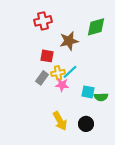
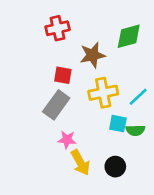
cyan line: (70, 72) -> (138, 97), moved
yellow cross: (58, 73) -> (103, 93), moved, size x1.5
gray rectangle: (42, 78) -> (56, 105), size x1.5
pink star: (62, 85) -> (67, 140), moved

